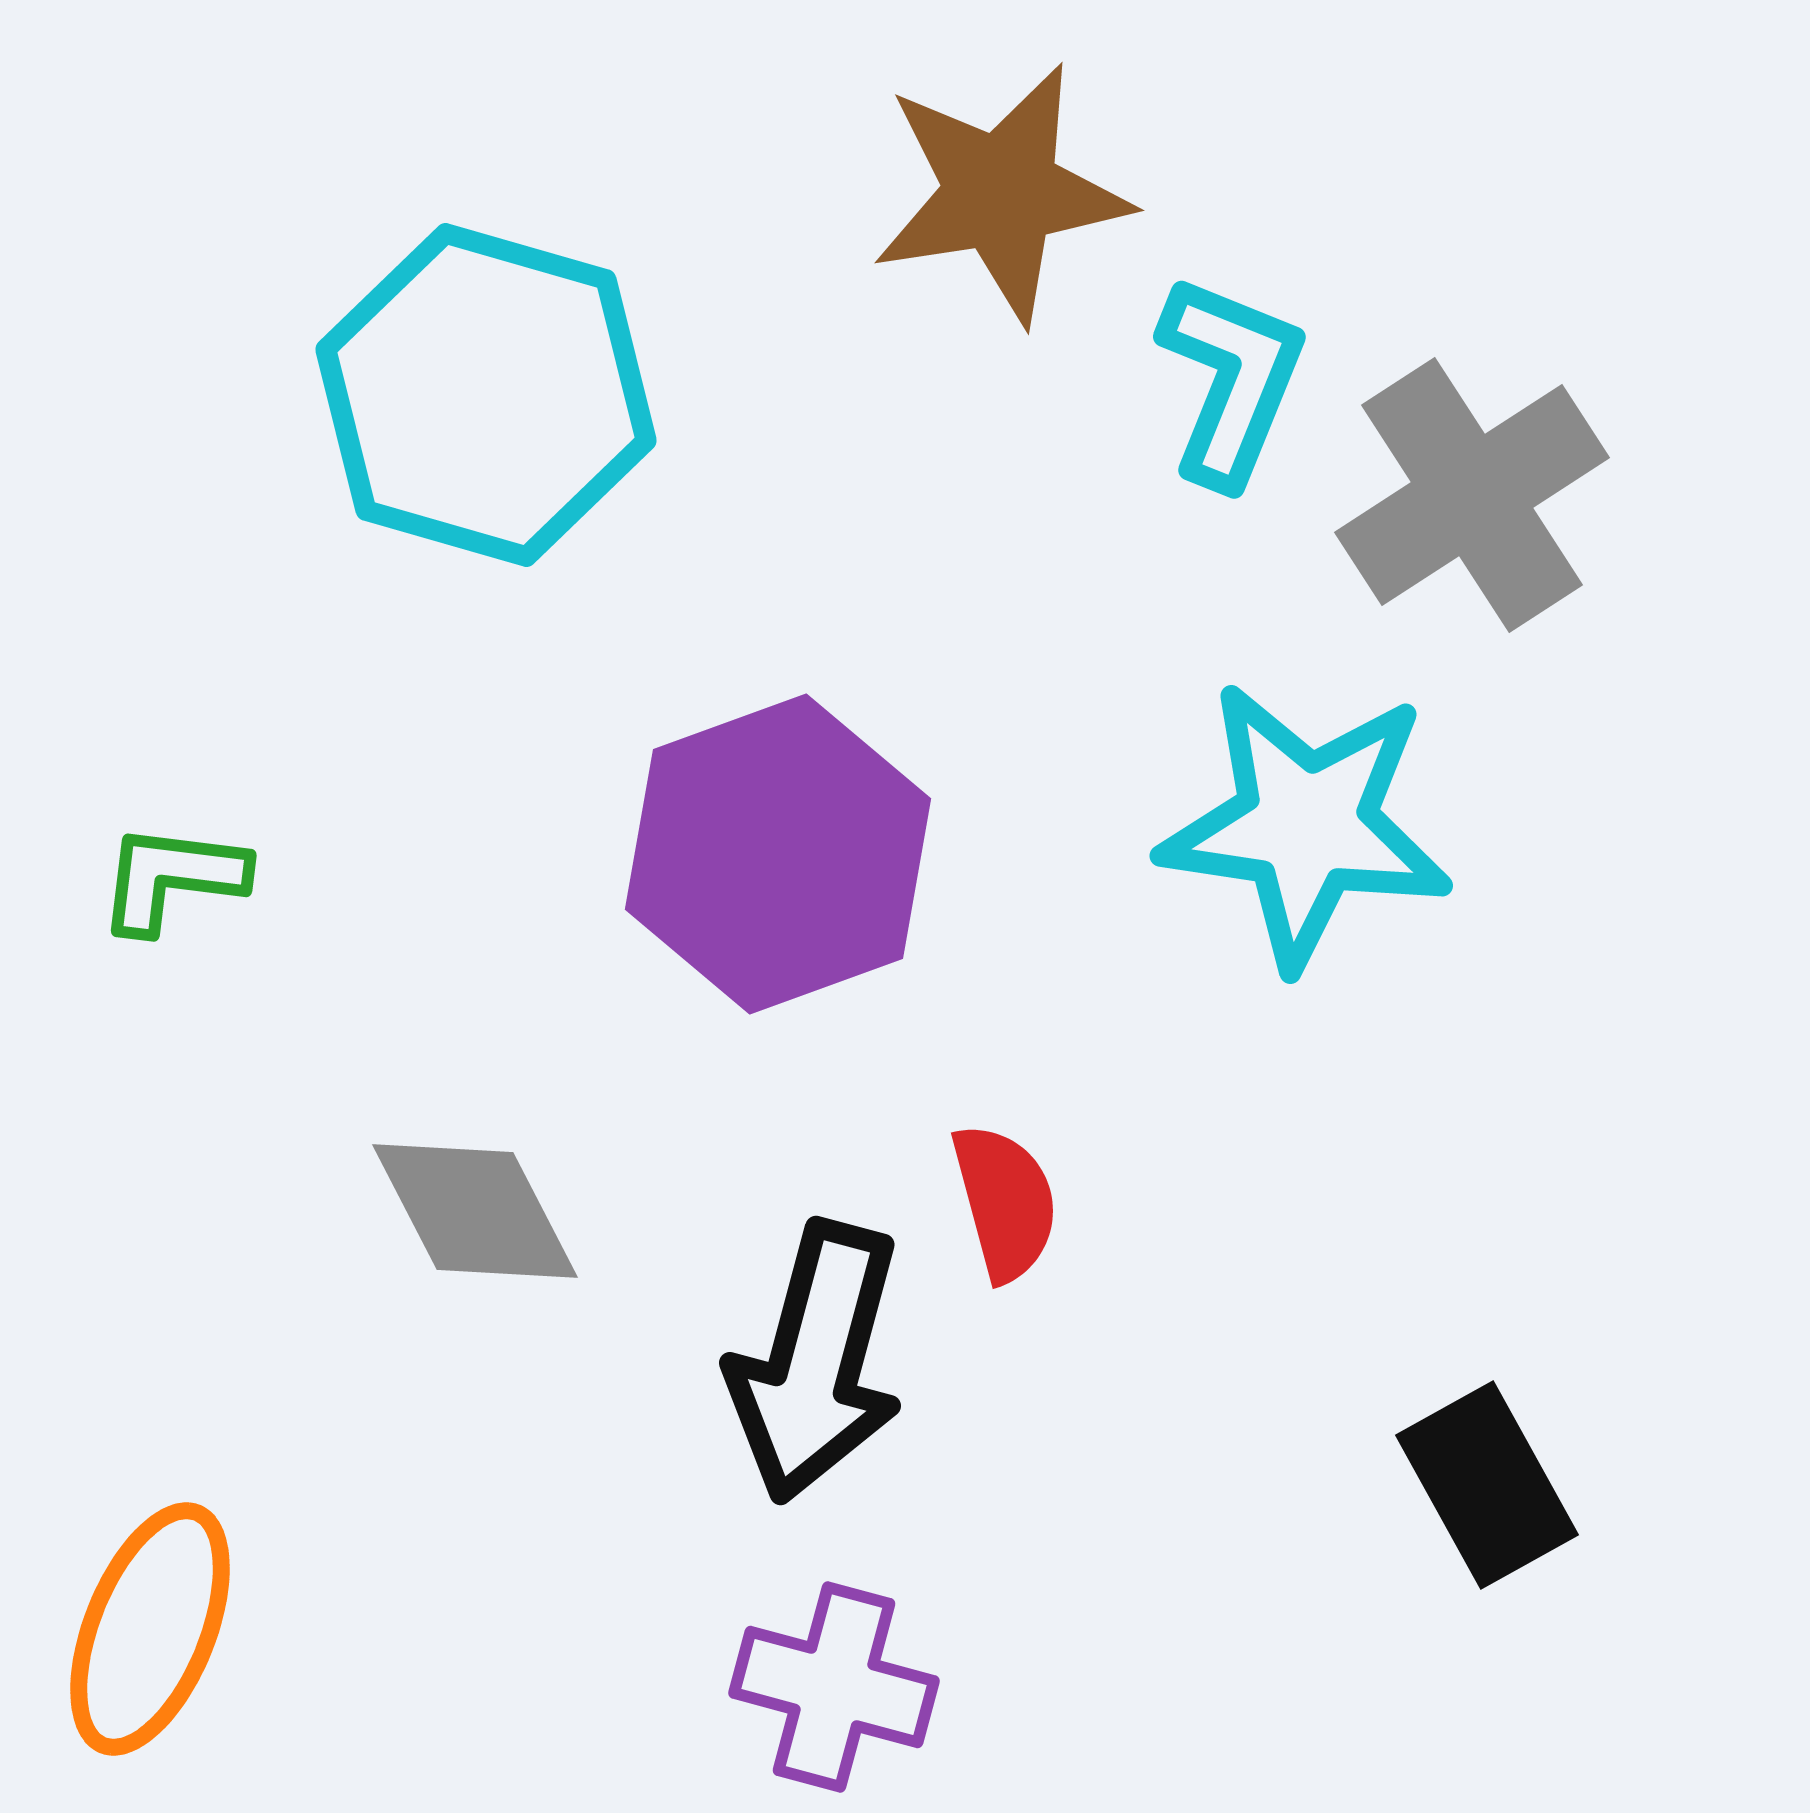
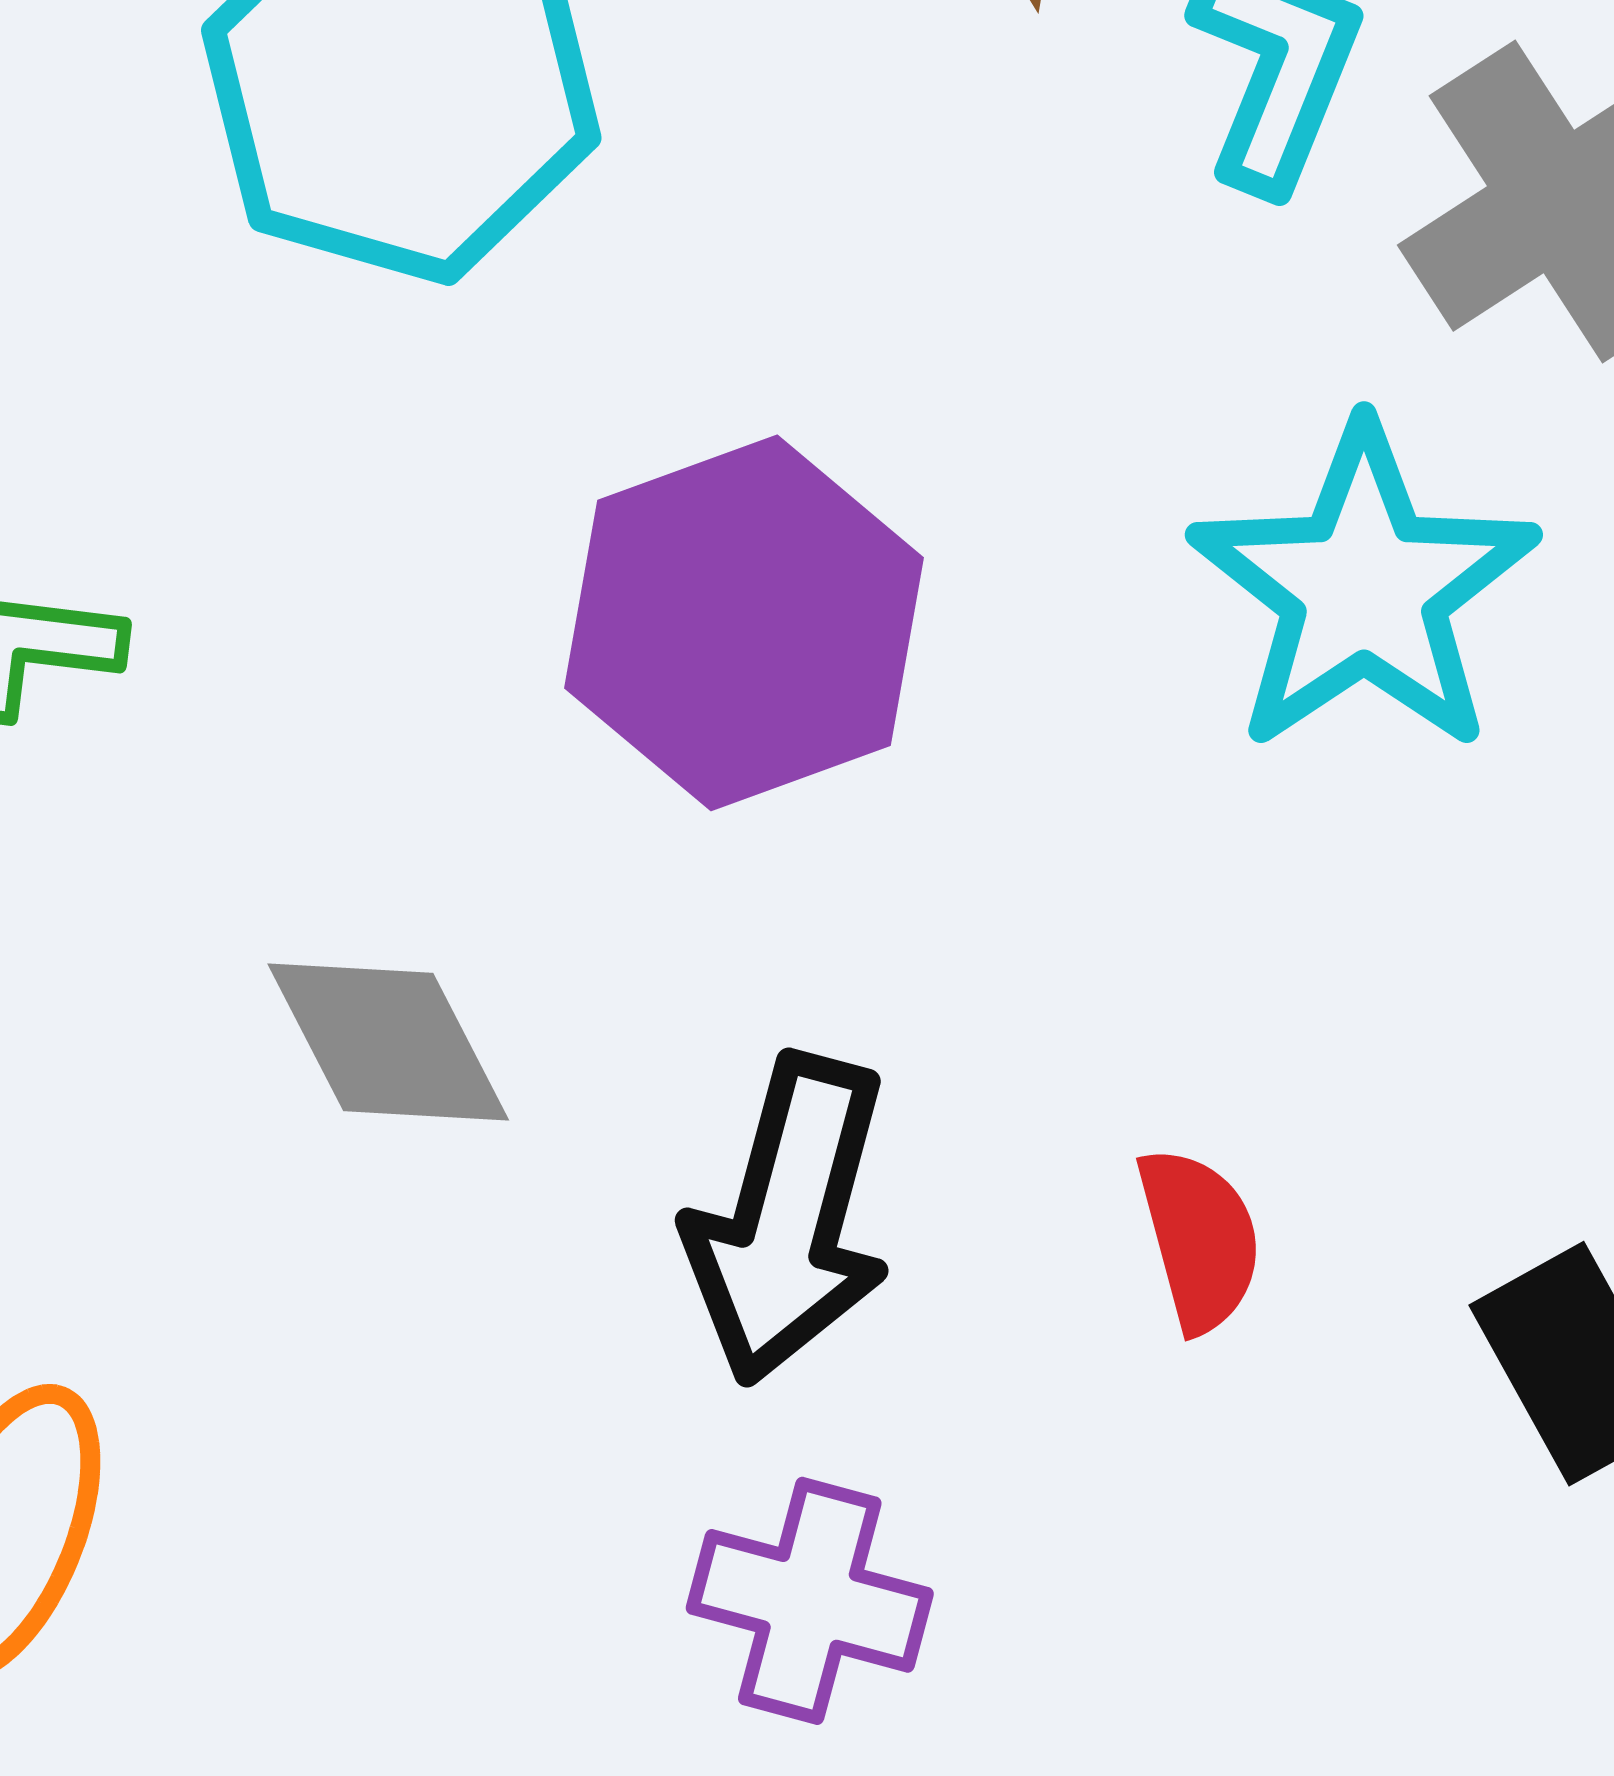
cyan star: (1306, 825) -> (1364, 589), turned 30
red semicircle: (1005, 1202) -> (1200, 1239), moved

